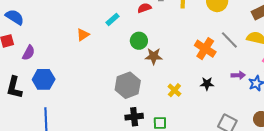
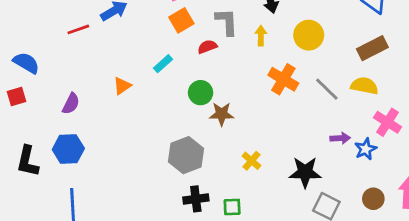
orange cross: (205, 49) -> (283, 79), moved
purple semicircle: (29, 53) -> (71, 104), moved
black star: (207, 84) -> (305, 172), moved, size x1.6

